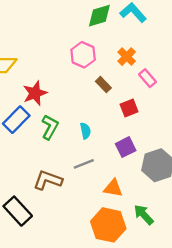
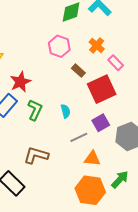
red square: (129, 108) -> (102, 89), size x1.8
gray line: (84, 164) -> (79, 137), moved
green arrow: (144, 215) -> (120, 179), turned 90

